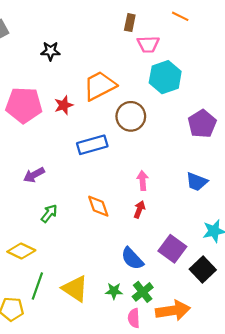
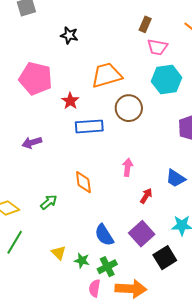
red star: (64, 105) -> (70, 101), moved, turned -30
red arrow: (139, 209) -> (146, 196), moved
green arrow: (49, 213) -> (49, 202), moved
yellow triangle: (75, 289) -> (59, 253), moved, size x0.6

